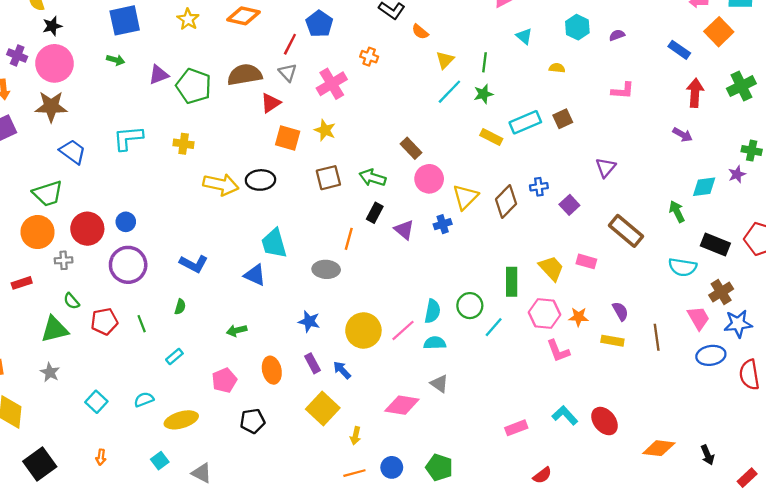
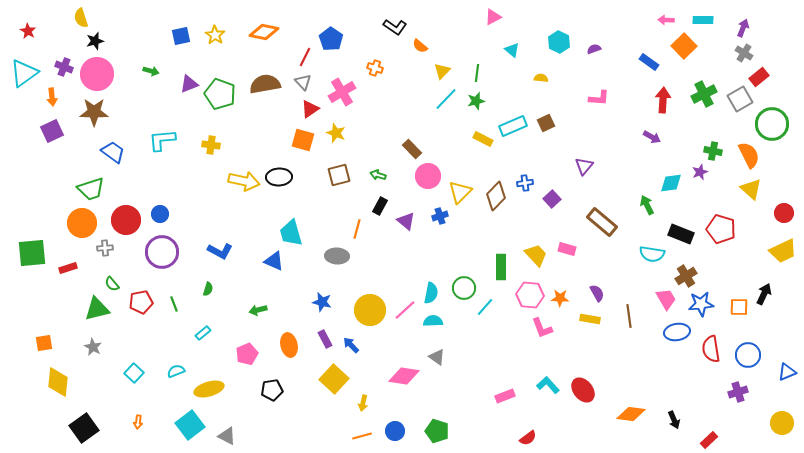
blue square: (125, 20) -> (181, 36), moved, size x0.7
red triangle: (271, 103) -> (310, 109), moved
green arrow: (373, 178) -> (378, 175), size x0.7
cyan square: (160, 461) -> (190, 425), size x1.8

